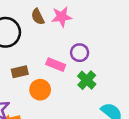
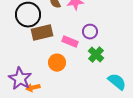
brown rectangle: (20, 72) -> (42, 33), moved, size x1.5

